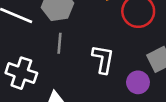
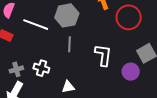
white cross: (21, 73) -> (41, 68), size x0.7

